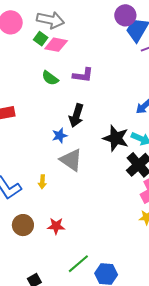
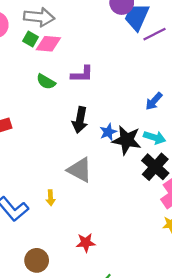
blue star: (60, 136) -> (108, 132), moved
brown circle: (23, 225) -> (37, 260), moved
red star: (56, 226) -> (86, 243), moved

